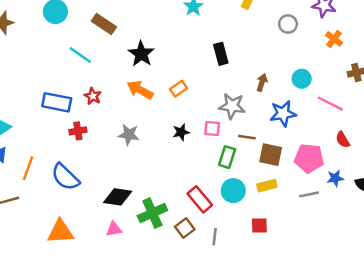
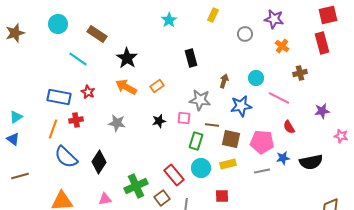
orange line: (28, 168) -> (53, 129), moved
black diamond: (118, 197) -> (99, 162), moved, turned -65

